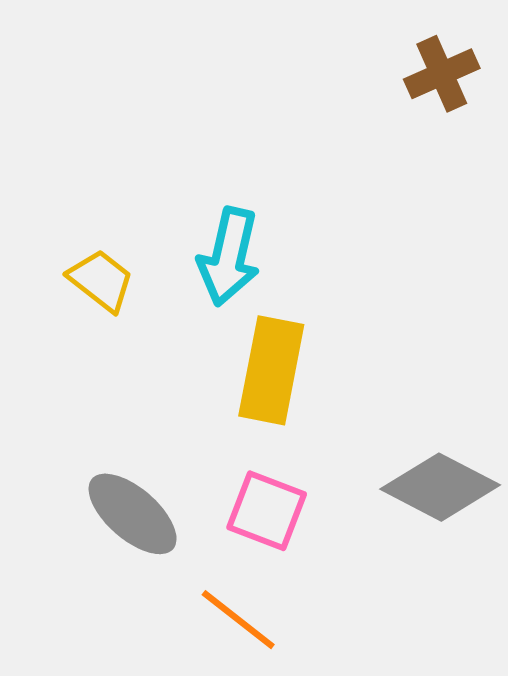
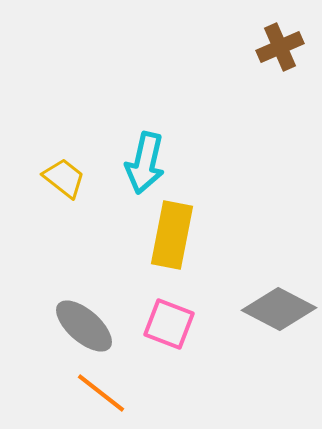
orange line: (238, 620) -> (101, 393), moved

